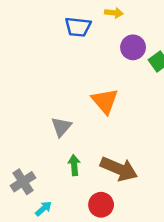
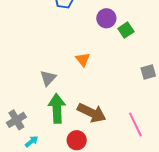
orange triangle: (105, 101) -> (83, 59), size x0.7
green arrow: (74, 165) -> (57, 108), size x1.8

